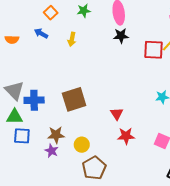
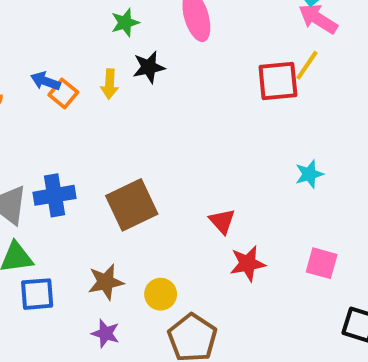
orange square: (51, 13) -> (63, 93), moved
black star: (121, 36) -> (149, 67), moved
blue cross: (34, 100) -> (55, 195), moved
purple star: (52, 151) -> (105, 333), moved

